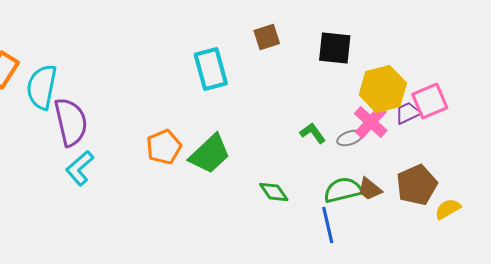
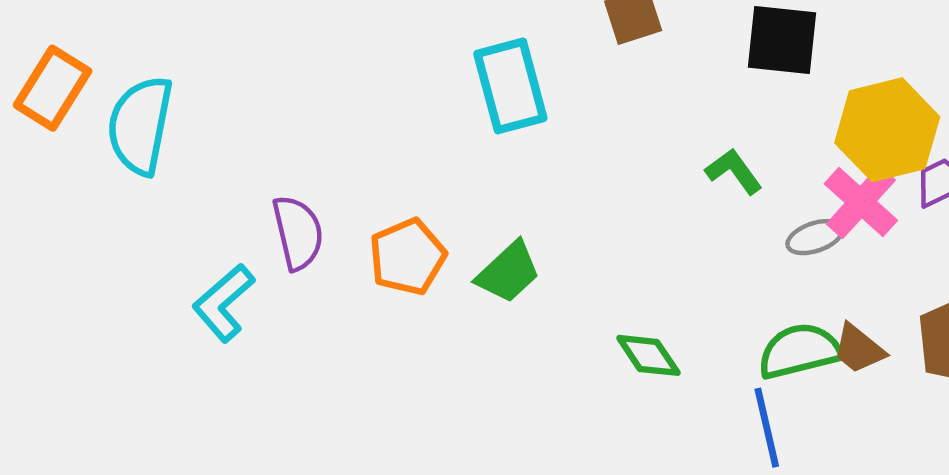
purple semicircle: (71, 122) -> (298, 233), moved, size x0.7
green L-shape: (313, 133) -> (734, 171), moved
green trapezoid: (210, 154) -> (508, 272), size x0.7

